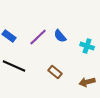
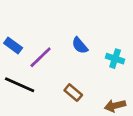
purple line: (38, 37) -> (41, 57), moved

